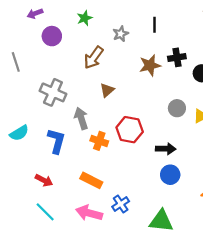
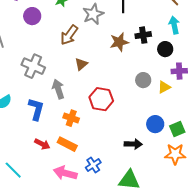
gray star: (121, 34) -> (93, 14), size x1.5
orange cross: (99, 141) -> (71, 118), moved
black arrow: (166, 149) -> (133, 144), moved
blue circle: (170, 175) -> (155, 124), moved
red arrow: (44, 180) -> (42, 144), moved
cyan line: (45, 212) -> (13, 170), moved

